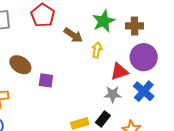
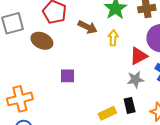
brown ellipse: (20, 65) -> (42, 41), moved
black rectangle: (103, 119) -> (130, 105), turned -42

